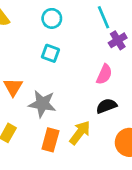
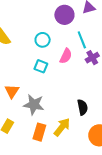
pink semicircle: (104, 74) -> (66, 56), moved
black semicircle: (106, 106) -> (83, 107), turned 98

